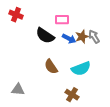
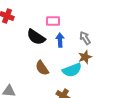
brown star: (82, 37) -> (85, 57), moved
blue arrow: (69, 39) -> (60, 40), turned -120

